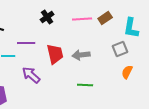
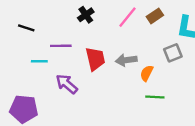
pink line: (82, 19) -> (128, 17), turned -48
orange semicircle: (127, 72) -> (147, 73), moved
green line: (85, 85) -> (155, 97), moved

